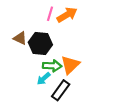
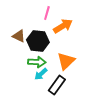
orange arrow: (67, 15) -> (63, 26), moved
green arrow: (52, 66) -> (37, 62), moved

